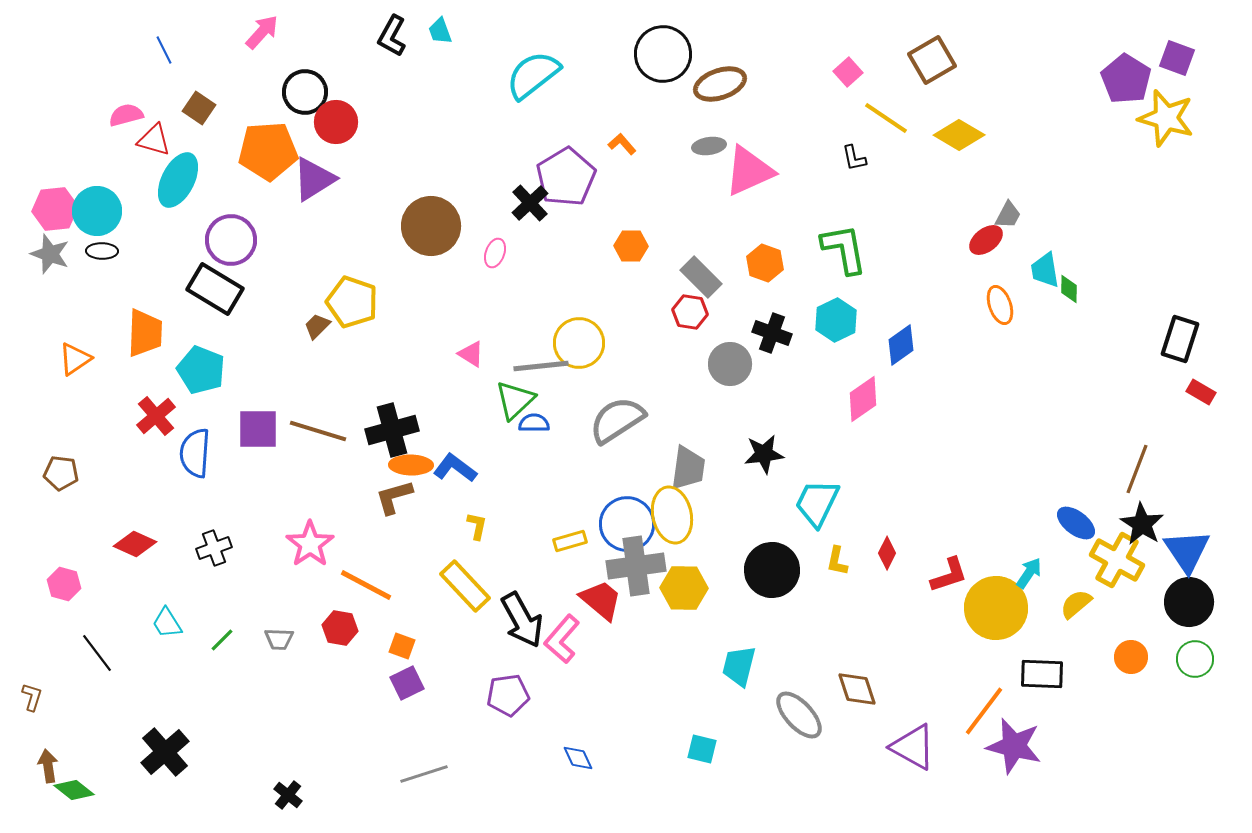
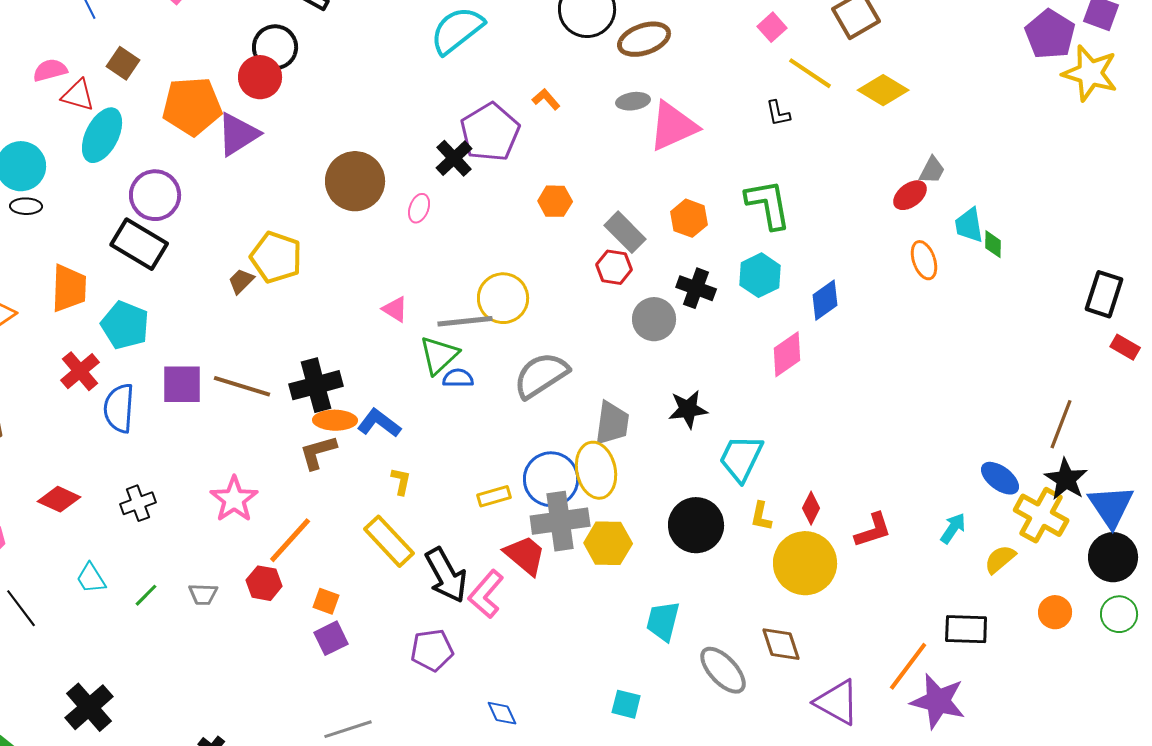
black circle: (305, 92) -> (275, 47), moved
orange line: (366, 585) -> (290, 540), turned -76
yellow circle: (996, 608) -> (805, 563), moved

